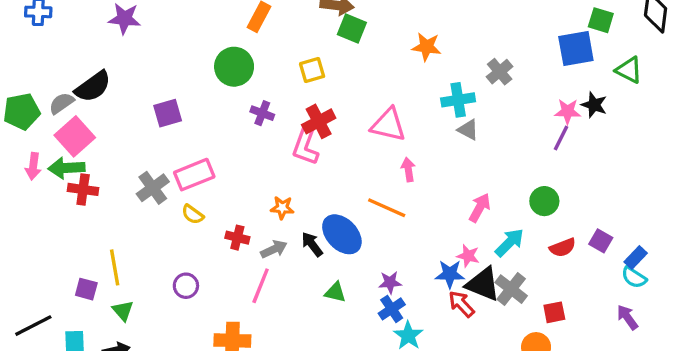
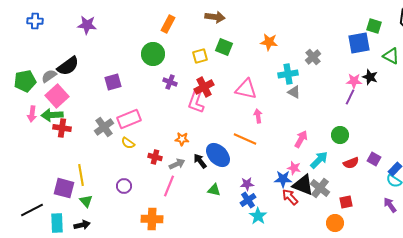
green square: (352, 29) -> (224, 47), moved
purple square: (86, 289) -> (64, 188), size x1.5

